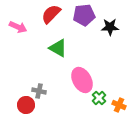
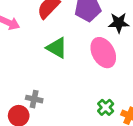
pink ellipse: (82, 80) -> (103, 53), moved

